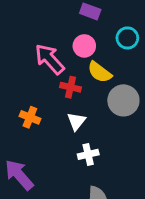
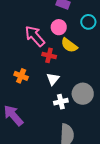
gray circle: (123, 100) -> (83, 94), moved

